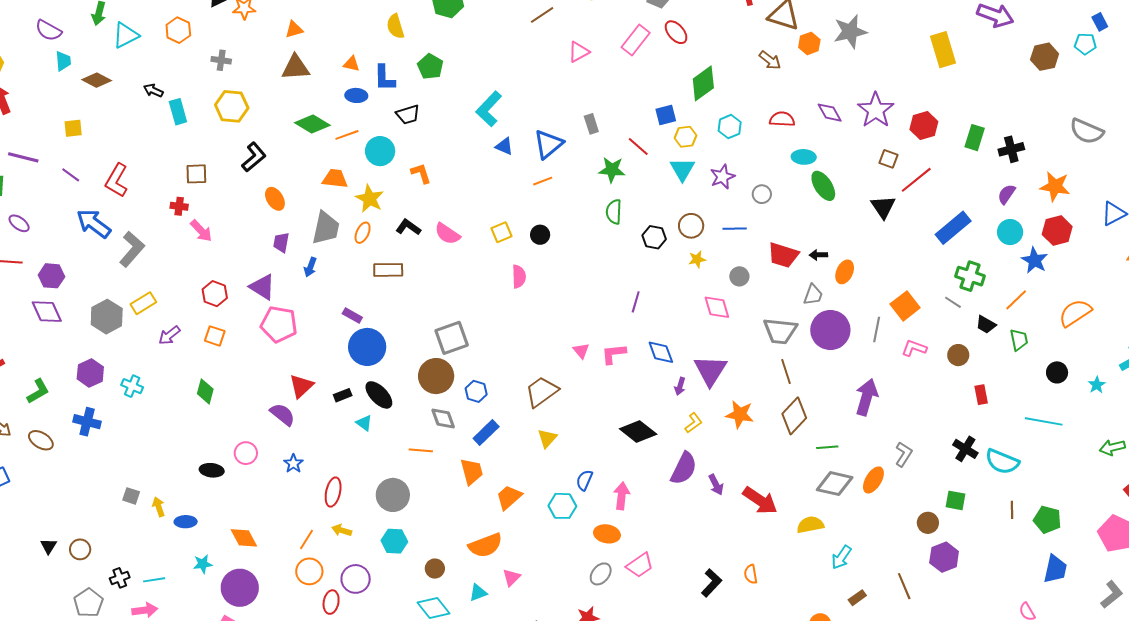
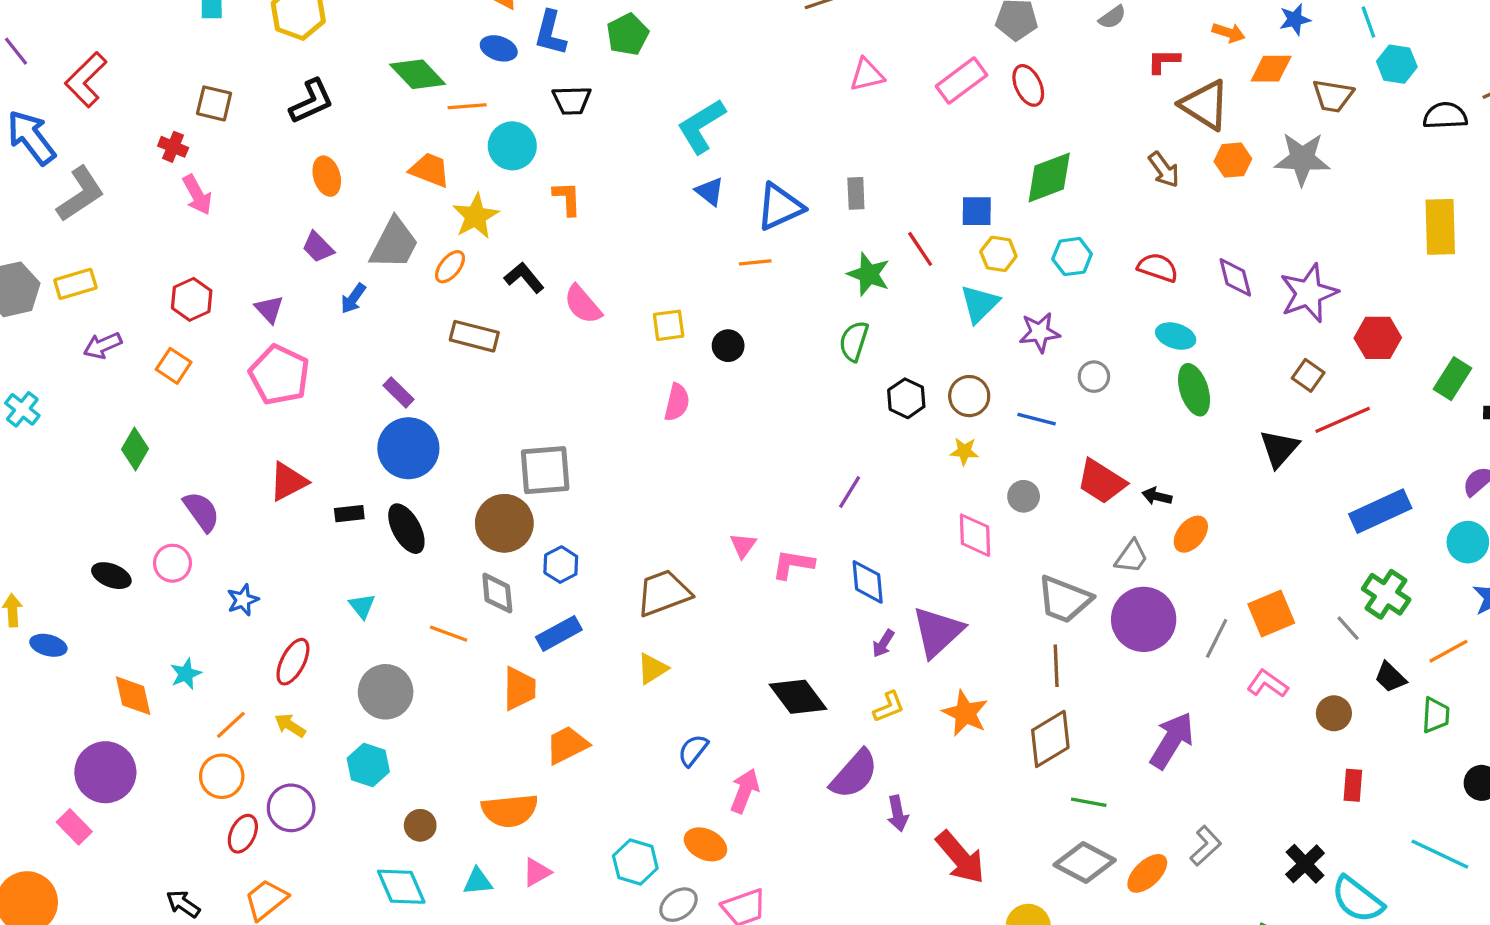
purple trapezoid: (281, 242) -> (318, 247), turned -70
purple triangle: (262, 287) -> (269, 309), size x0.7
purple semicircle: (283, 414) -> (202, 512), moved
cyan triangle: (364, 423) -> (362, 606), moved
cyan hexagon: (562, 506) -> (635, 862), moved
cyan star: (203, 564) -> (186, 674), moved, turned -30

